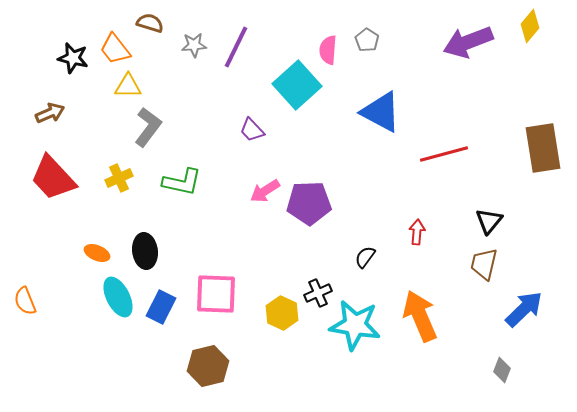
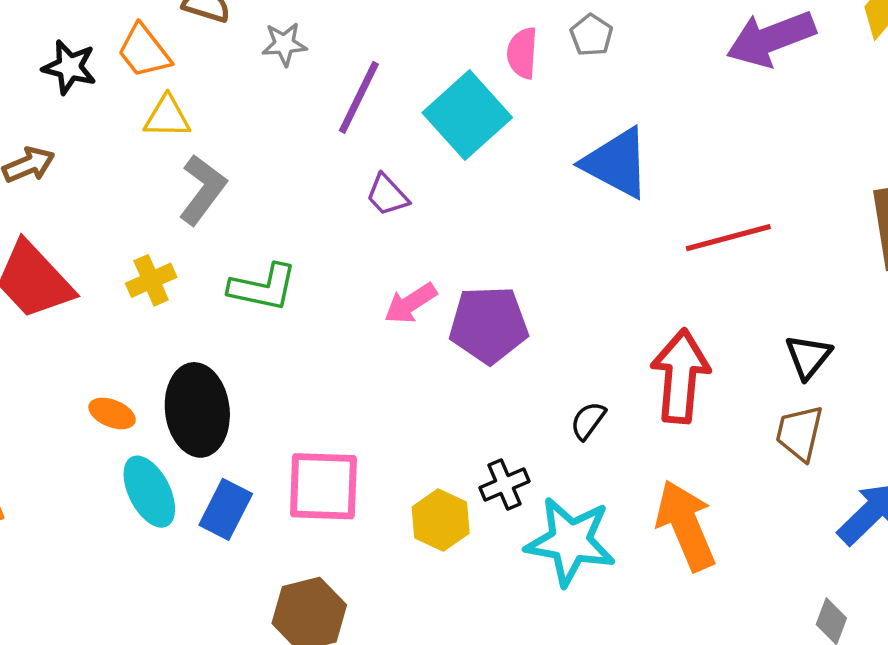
purple line: (236, 47) -> (359, 97), moved
red arrow: (417, 232) -> (680, 376), size x2.0
black ellipse: (145, 251) -> (197, 410), size x1.4

